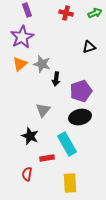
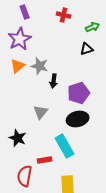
green arrow: (95, 13) -> (93, 27), moved
black star: (30, 136) -> (18, 138), moved
red semicircle: (27, 174) -> (25, 176), size x1.5

